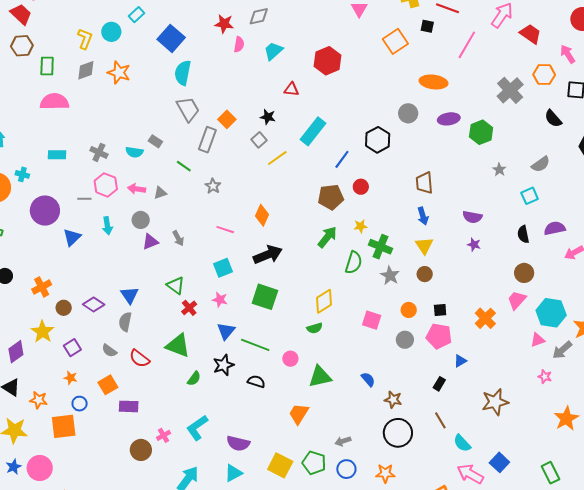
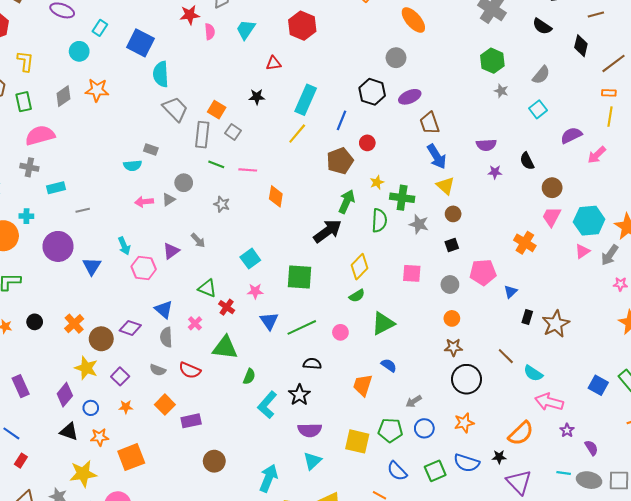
yellow L-shape: (85, 39) -> (25, 61), moved
orange ellipse: (433, 82) -> (413, 20), turned 56
purple ellipse: (449, 119) -> (410, 97), moved
green hexagon: (481, 132) -> (492, 61), moved
gray square: (259, 140) -> (233, 132), moved
gray cross: (99, 152) -> (29, 167), moved
yellow line: (277, 158) -> (297, 134), moved
green line: (184, 166) -> (216, 164), moved
pink hexagon: (106, 185) -> (144, 268), moved
gray star: (213, 186) -> (222, 204), moved
gray line: (84, 199) -> (83, 210), moved
blue arrow: (423, 216) -> (437, 156), size x1.4
gray circle: (141, 220) -> (184, 183), moved
pink line: (225, 230) -> (248, 170), moved
black semicircle: (523, 234) -> (527, 161), moved
black arrow: (268, 255) -> (327, 231), moved
brown circle: (64, 308) -> (101, 339), size x1.5
orange circle: (409, 310) -> (452, 318), moved
black square: (440, 310) -> (452, 245), moved
green line: (255, 345) -> (302, 327), turned -32
black star: (224, 365) -> (299, 395), moved
green triangle: (320, 377) -> (383, 323), moved
pink star: (545, 377) -> (620, 284), moved
blue semicircle: (368, 379) -> (389, 365), moved
black rectangle: (439, 384) -> (527, 317), moved
blue circle: (80, 404) -> (91, 408), moved
cyan L-shape: (197, 428) -> (267, 405), moved
pink cross: (163, 435) -> (195, 323), moved
blue square: (499, 462) -> (598, 385), moved

